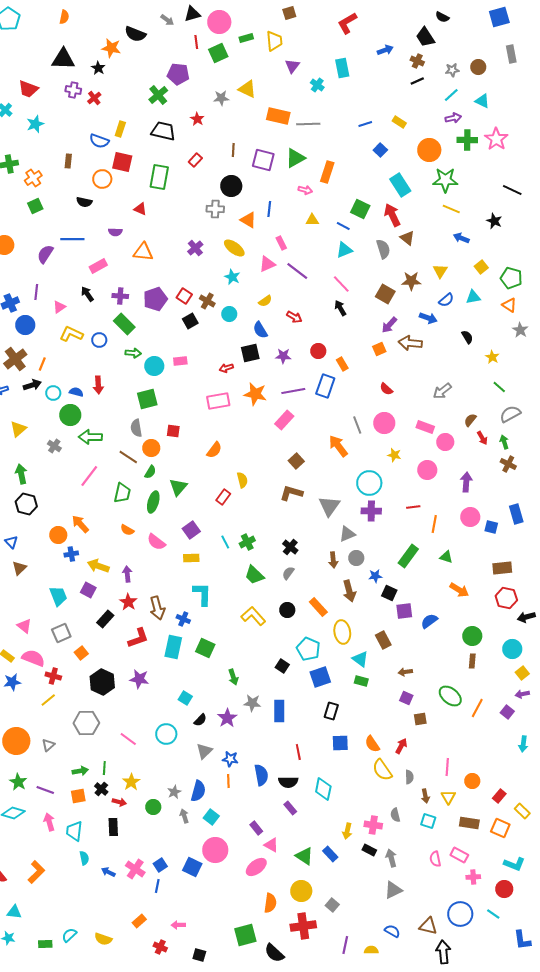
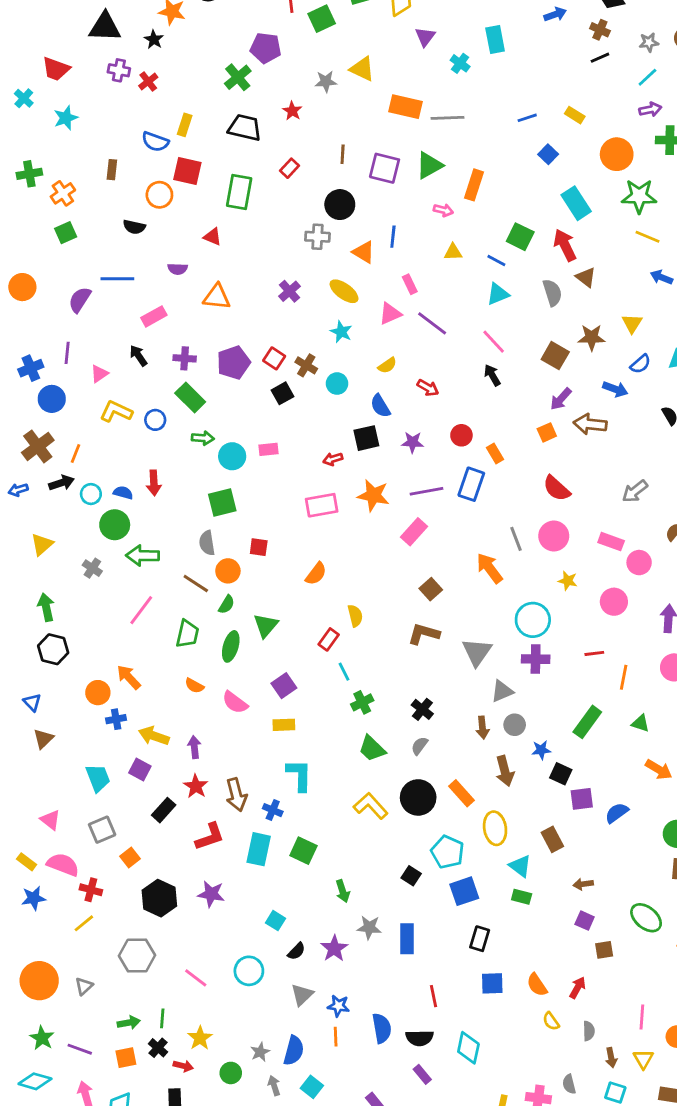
red semicircle: (386, 389) -> (557, 488), size x1.5
cyan line: (225, 542) -> (344, 672), moved
black circle: (287, 610) -> (418, 797), size x1.6
yellow semicircle: (382, 770) -> (551, 1021), size x0.6

